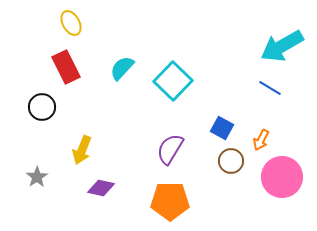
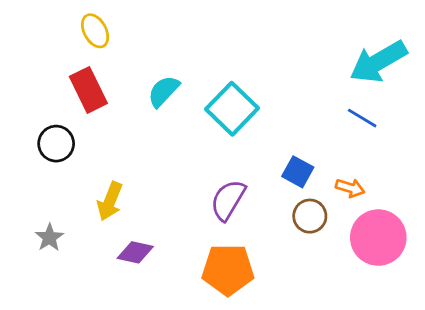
orange arrow: (261, 140) -> (350, 188), turned -100

